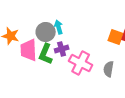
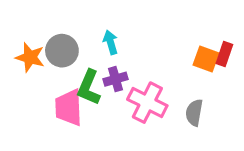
gray circle: (46, 32) -> (62, 51), moved
pink trapezoid: (29, 50) -> (69, 108), moved

